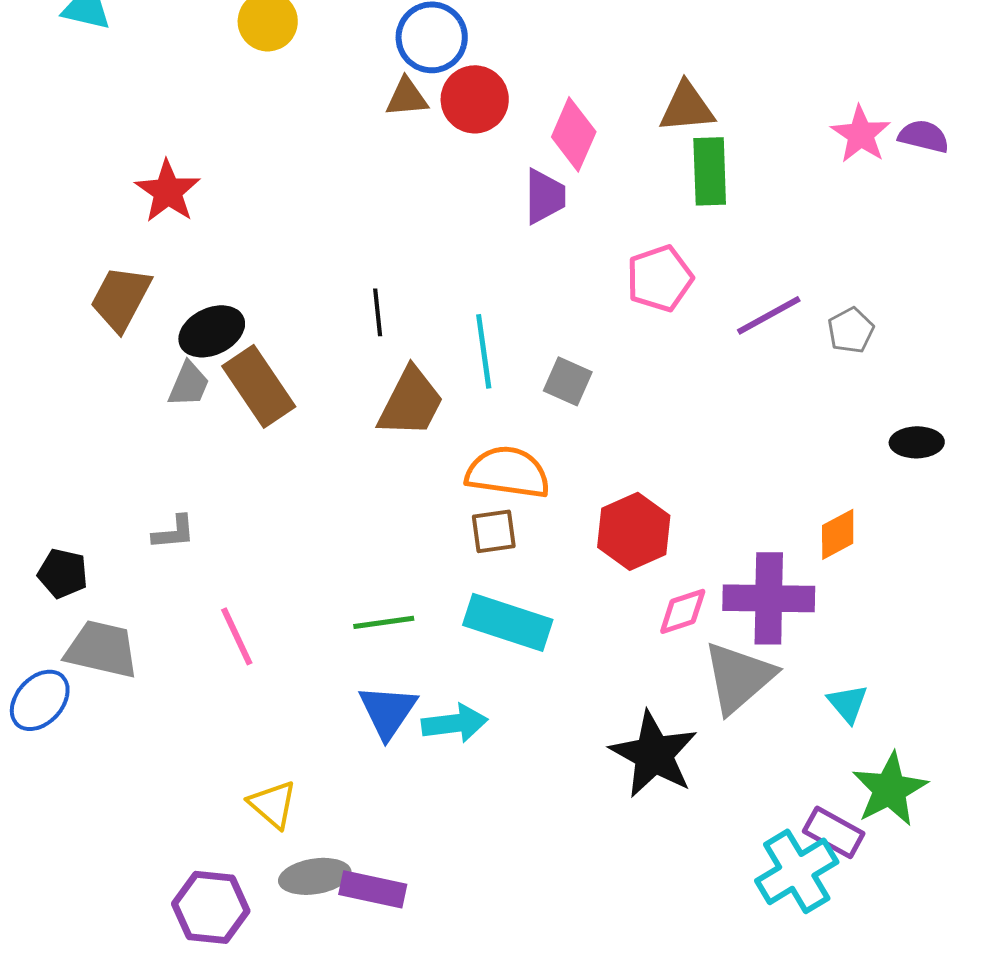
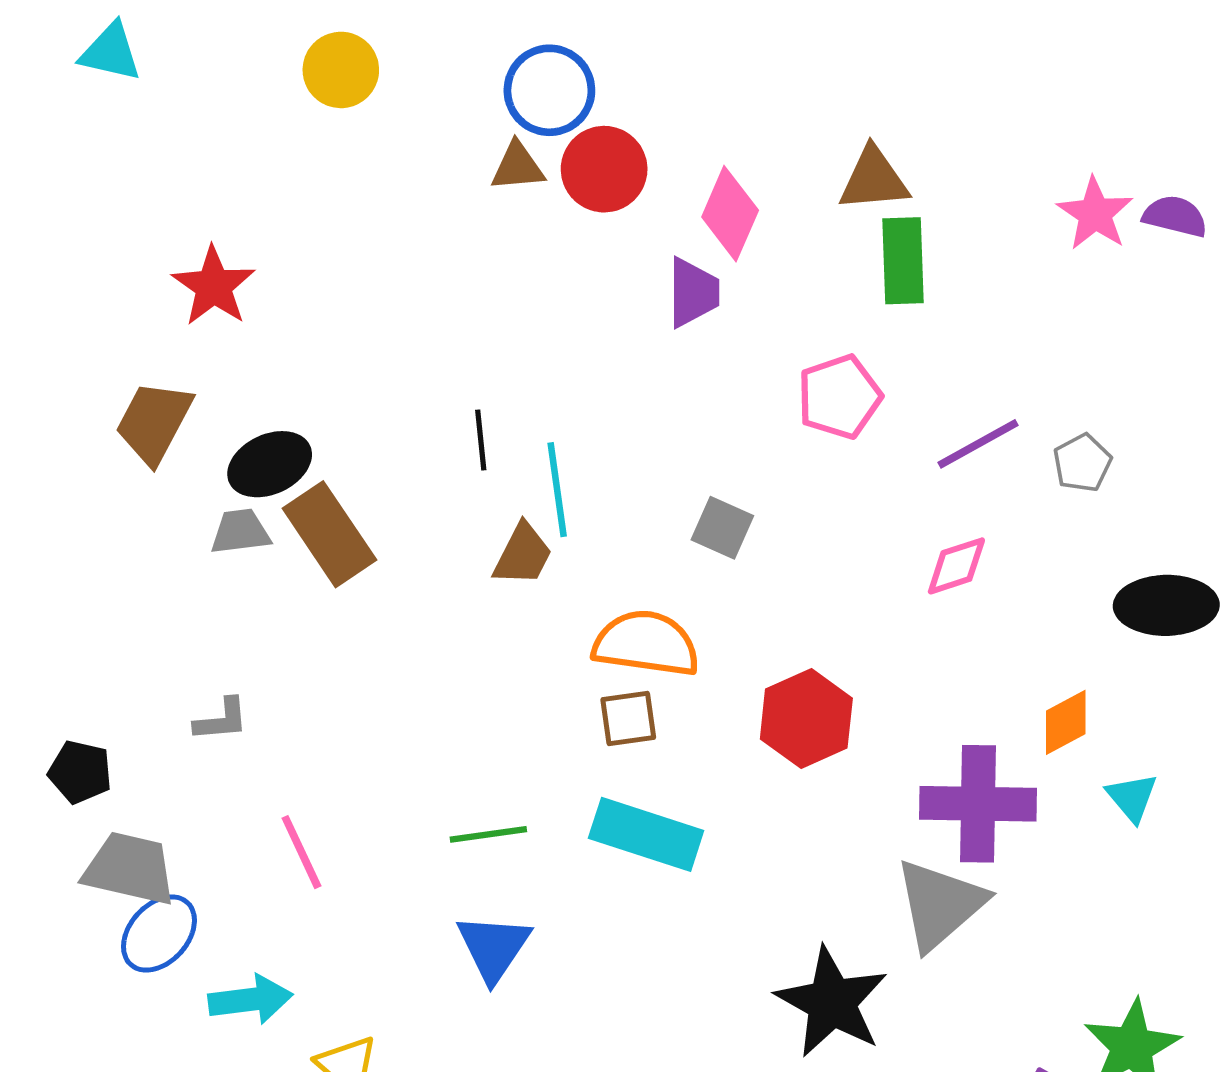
cyan line: (484, 351) -> (557, 490), moved
gray trapezoid: (189, 384) -> (240, 532), turned -120
brown trapezoid: (411, 402) -> (523, 555), size x0.7
black ellipse: (917, 442) -> (1166, 605), size x1.5
pink diamond: (683, 611) -> (956, 566), moved
blue ellipse: (40, 700) -> (159, 934), moved
cyan triangle: (848, 703) -> (1132, 797), moved
cyan arrow: (455, 723) -> (251, 1000), moved

